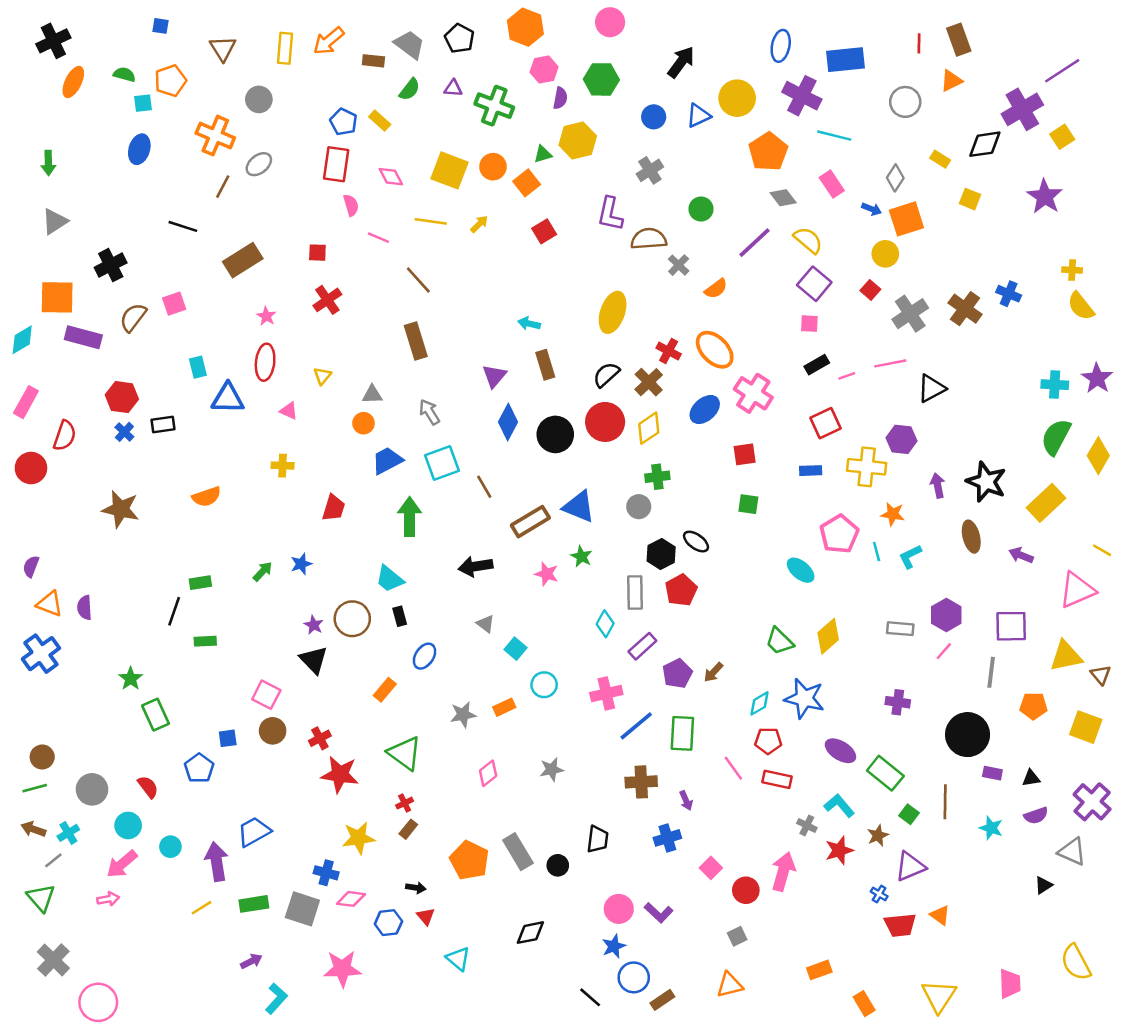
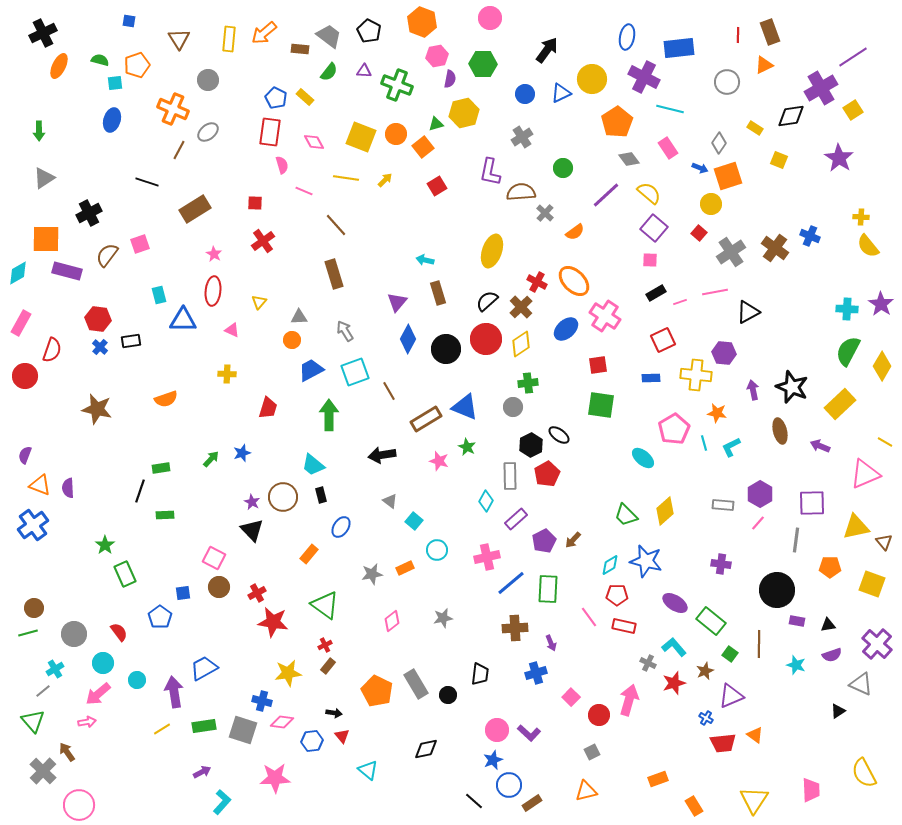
green square: (748, 504) -> (601, 405), size x1.6
brown arrow: (33, 829) -> (67, 752), moved, turned 36

